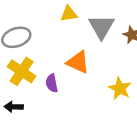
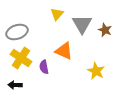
yellow triangle: (69, 14) -> (57, 14), turned -40

